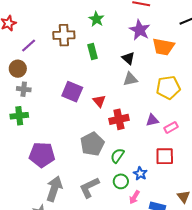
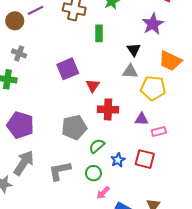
orange trapezoid: (163, 47) -> (170, 61), moved
brown circle: (18, 69) -> (15, 21), moved
yellow pentagon: (168, 88) -> (153, 88), moved
purple square: (72, 92) -> (68, 69), turned 30
blue star: (140, 174) -> (118, 160), moved

